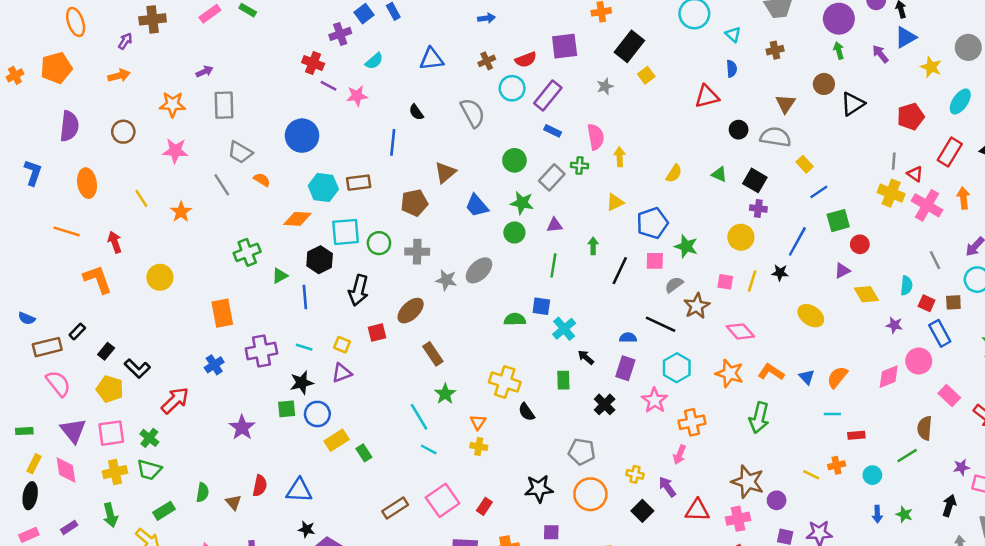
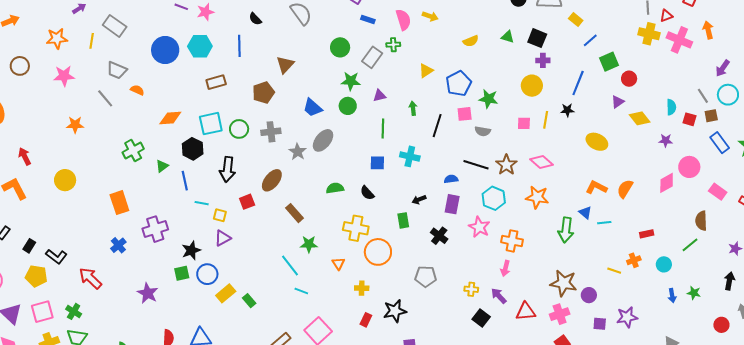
gray rectangle: (224, 105) -> (115, 26), moved, turned -45
yellow arrow: (620, 157) -> (430, 16), moved, turned 119
yellow semicircle: (674, 173) -> (471, 41), turned 42
red triangle: (915, 174) -> (666, 16), turned -48
cyan hexagon: (323, 187) -> (200, 46), moved
yellow line: (141, 198) -> (92, 41), moved, turned 49
blue trapezoid: (477, 206) -> (313, 108), moved
orange star: (181, 212) -> (75, 125), turned -30
gray line: (935, 260) -> (703, 96), moved
gray star: (446, 280) -> (298, 152), turned 30
gray semicircle: (674, 285) -> (483, 131), turned -126
brown star: (697, 306) -> (506, 165), moved
green semicircle: (515, 319) -> (335, 188), moved
cyan cross: (564, 329) -> (410, 156), moved, turned -30
blue rectangle: (940, 333) -> (720, 143), moved
cyan line: (304, 347) -> (202, 203), moved
black arrow: (586, 357) -> (419, 200), turned -56
orange L-shape: (771, 372) -> (596, 187), moved
blue triangle: (807, 377) -> (585, 213), moved
green star: (445, 394) -> (309, 244), turned -30
red arrow: (175, 400) -> (90, 278), turned -85
black semicircle: (526, 412) -> (367, 193), moved
cyan line: (832, 414) -> (604, 223), moved
orange cross: (692, 422) -> (512, 241), turned 30
yellow cross: (479, 447) -> (362, 288), moved
orange circle: (590, 494) -> (378, 252), moved
red rectangle: (484, 506) -> (366, 320), moved

